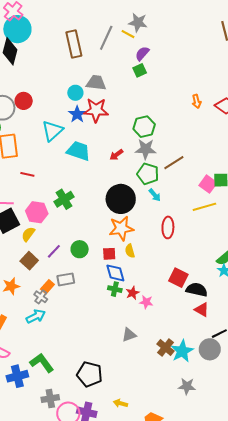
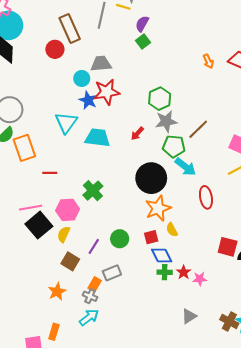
red circle: (24, 101) -> (55, 49), moved
cyan arrow: (155, 195) -> (185, 167), size x1.5

